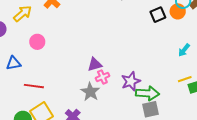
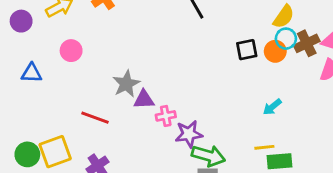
pink cross: (102, 77) -> (166, 116), moved
red line: (34, 86) -> (95, 118), moved
gray star: (90, 92) -> (126, 84), moved

